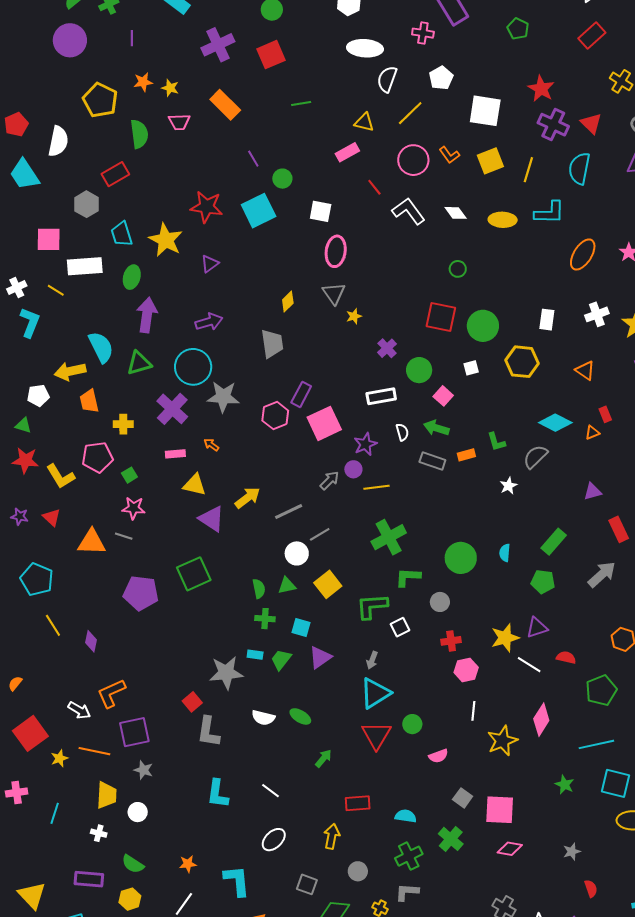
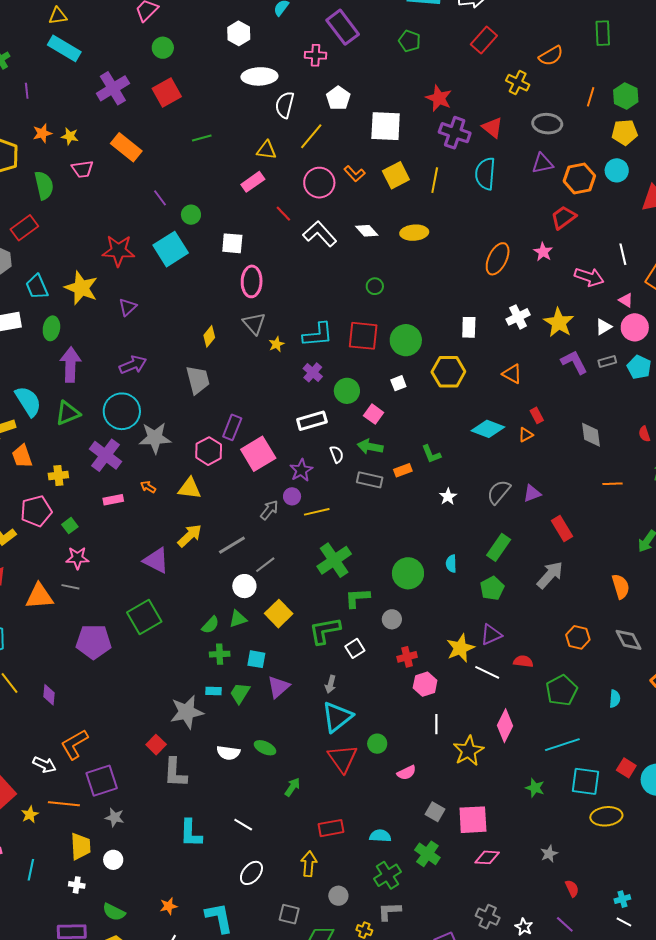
cyan L-shape: (550, 213) -> (318, 335), moved
gray semicircle: (535, 457) -> (499, 492), moved
yellow triangle: (194, 485) -> (190, 488), moved
green pentagon: (543, 582) -> (492, 588), turned -30
green semicircle: (259, 589) -> (210, 625), turned 60

